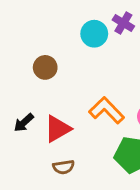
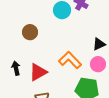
black arrow: (24, 123) -> (16, 68), turned 120

